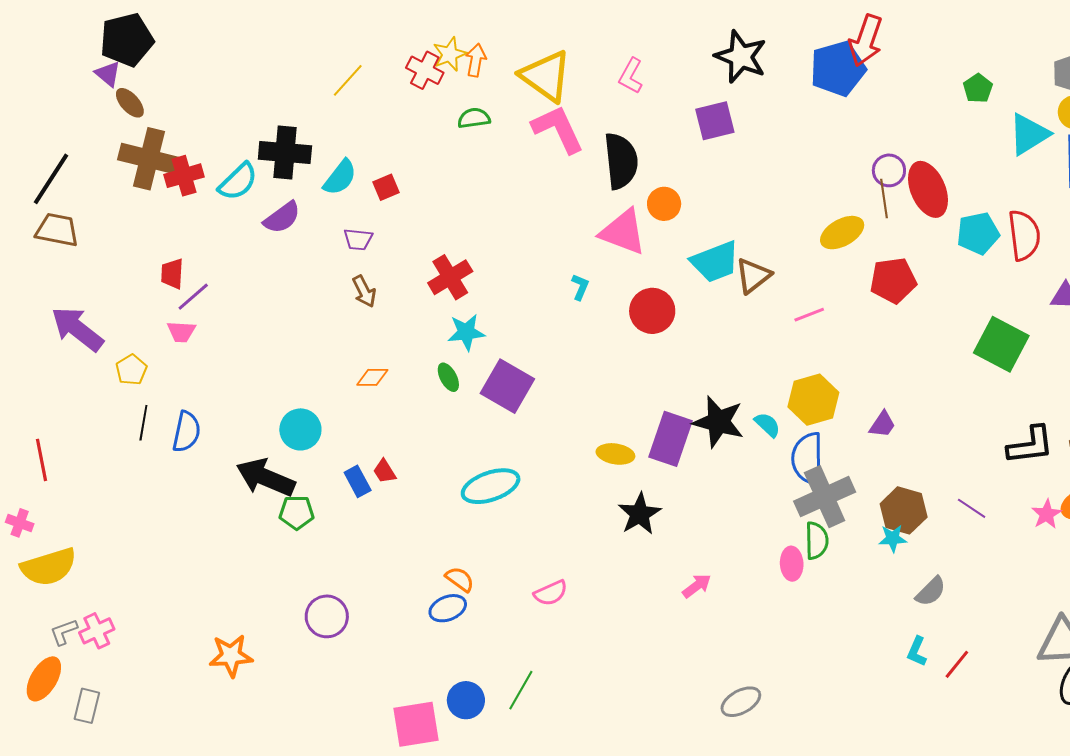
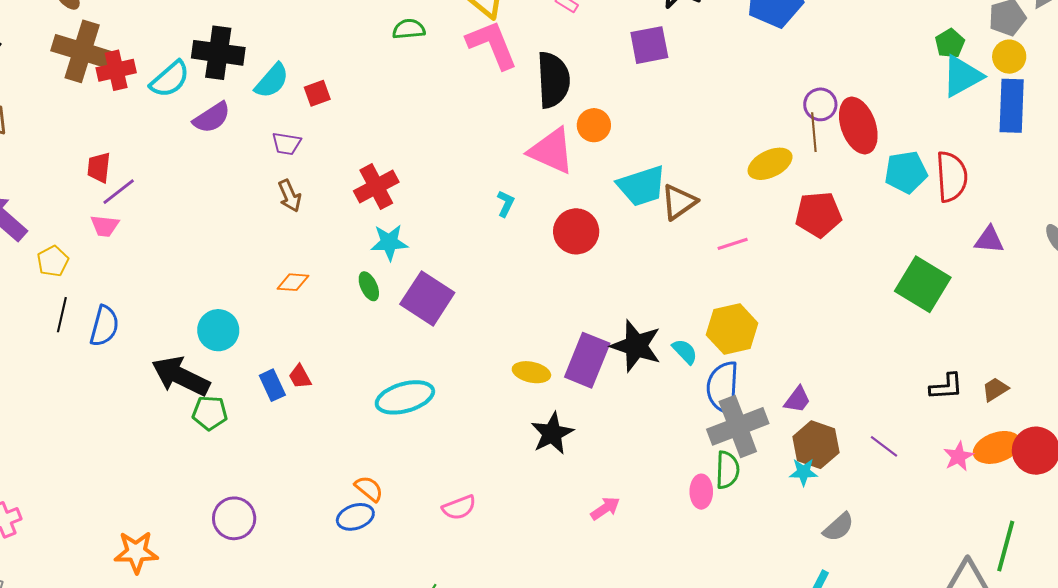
green pentagon: (978, 88) -> (950, 43), moved
purple trapezoid: (882, 424) -> (797, 400), moved
black L-shape: (1030, 445) -> (946, 387), size x0.7

